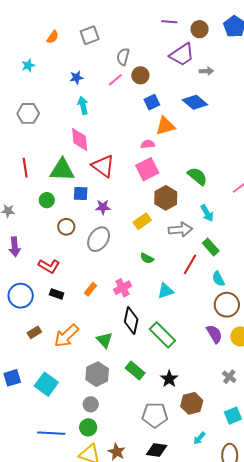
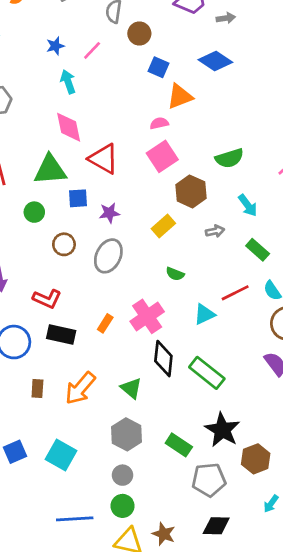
pink line: (115, 80) -> (92, 50), moved
blue square: (152, 102) -> (159, 67), turned -35
green semicircle: (197, 176) -> (229, 158), turned 130
gray arrow: (180, 230) -> (215, 231), size x0.6
red line: (190, 264) -> (235, 293), moved, turned 40
pink cross: (122, 288) -> (147, 316), size x1.4
black rectangle: (57, 294) -> (61, 334), size x1.5
brown rectangle: (34, 332) -> (37, 389), turned -48
green rectangle: (135, 370) -> (179, 445), moved
black star: (169, 379) -> (222, 430), size x1.5

